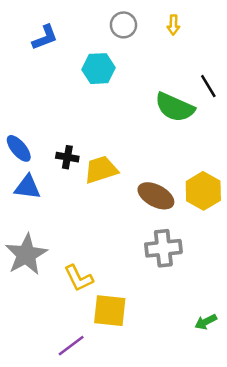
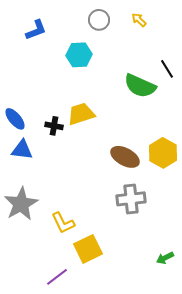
yellow arrow: (173, 25) -> (139, 20), turned 133
yellow trapezoid: (101, 170) -> (81, 114), moved
yellow square: (110, 311) -> (88, 249), turned -32

